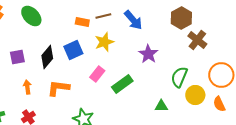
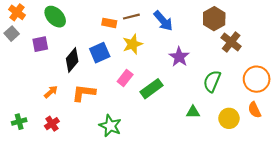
purple square: (17, 57) -> (40, 44), moved
orange arrow: (27, 87) -> (51, 92), turned 56
yellow circle: (195, 95) -> (229, 118), moved

